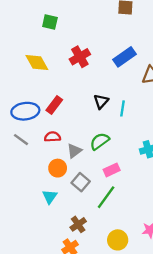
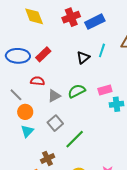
blue rectangle: (124, 57) -> (95, 22), moved
cyan line: (122, 108) -> (102, 50), moved
gray line: (21, 140) -> (16, 95), moved
orange circle: (58, 168) -> (25, 112), moved
pink rectangle: (112, 170) -> (105, 90), moved

